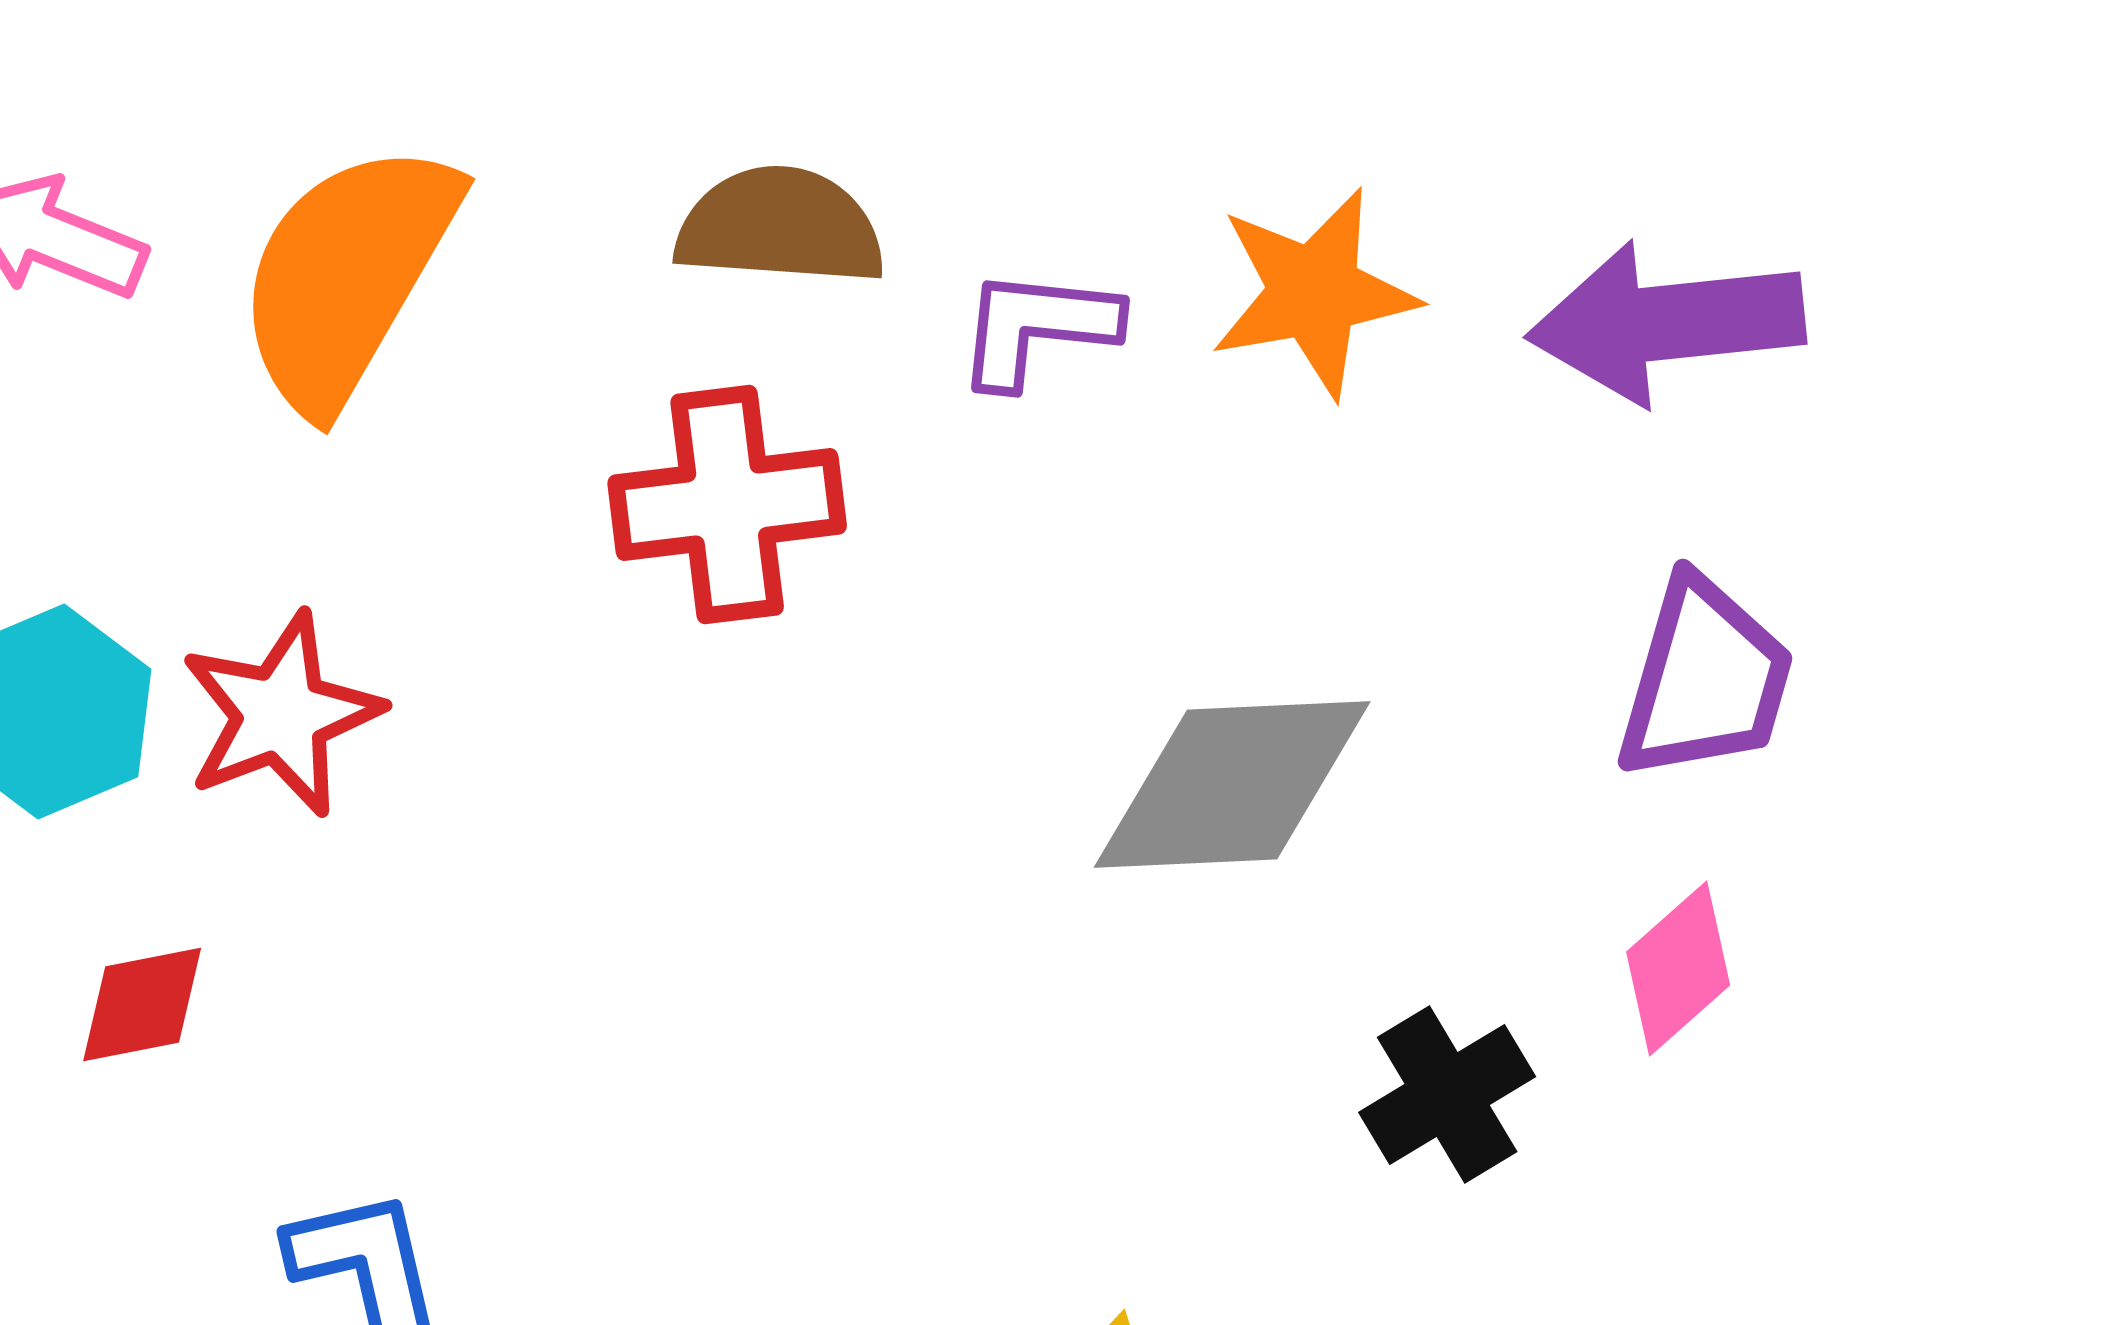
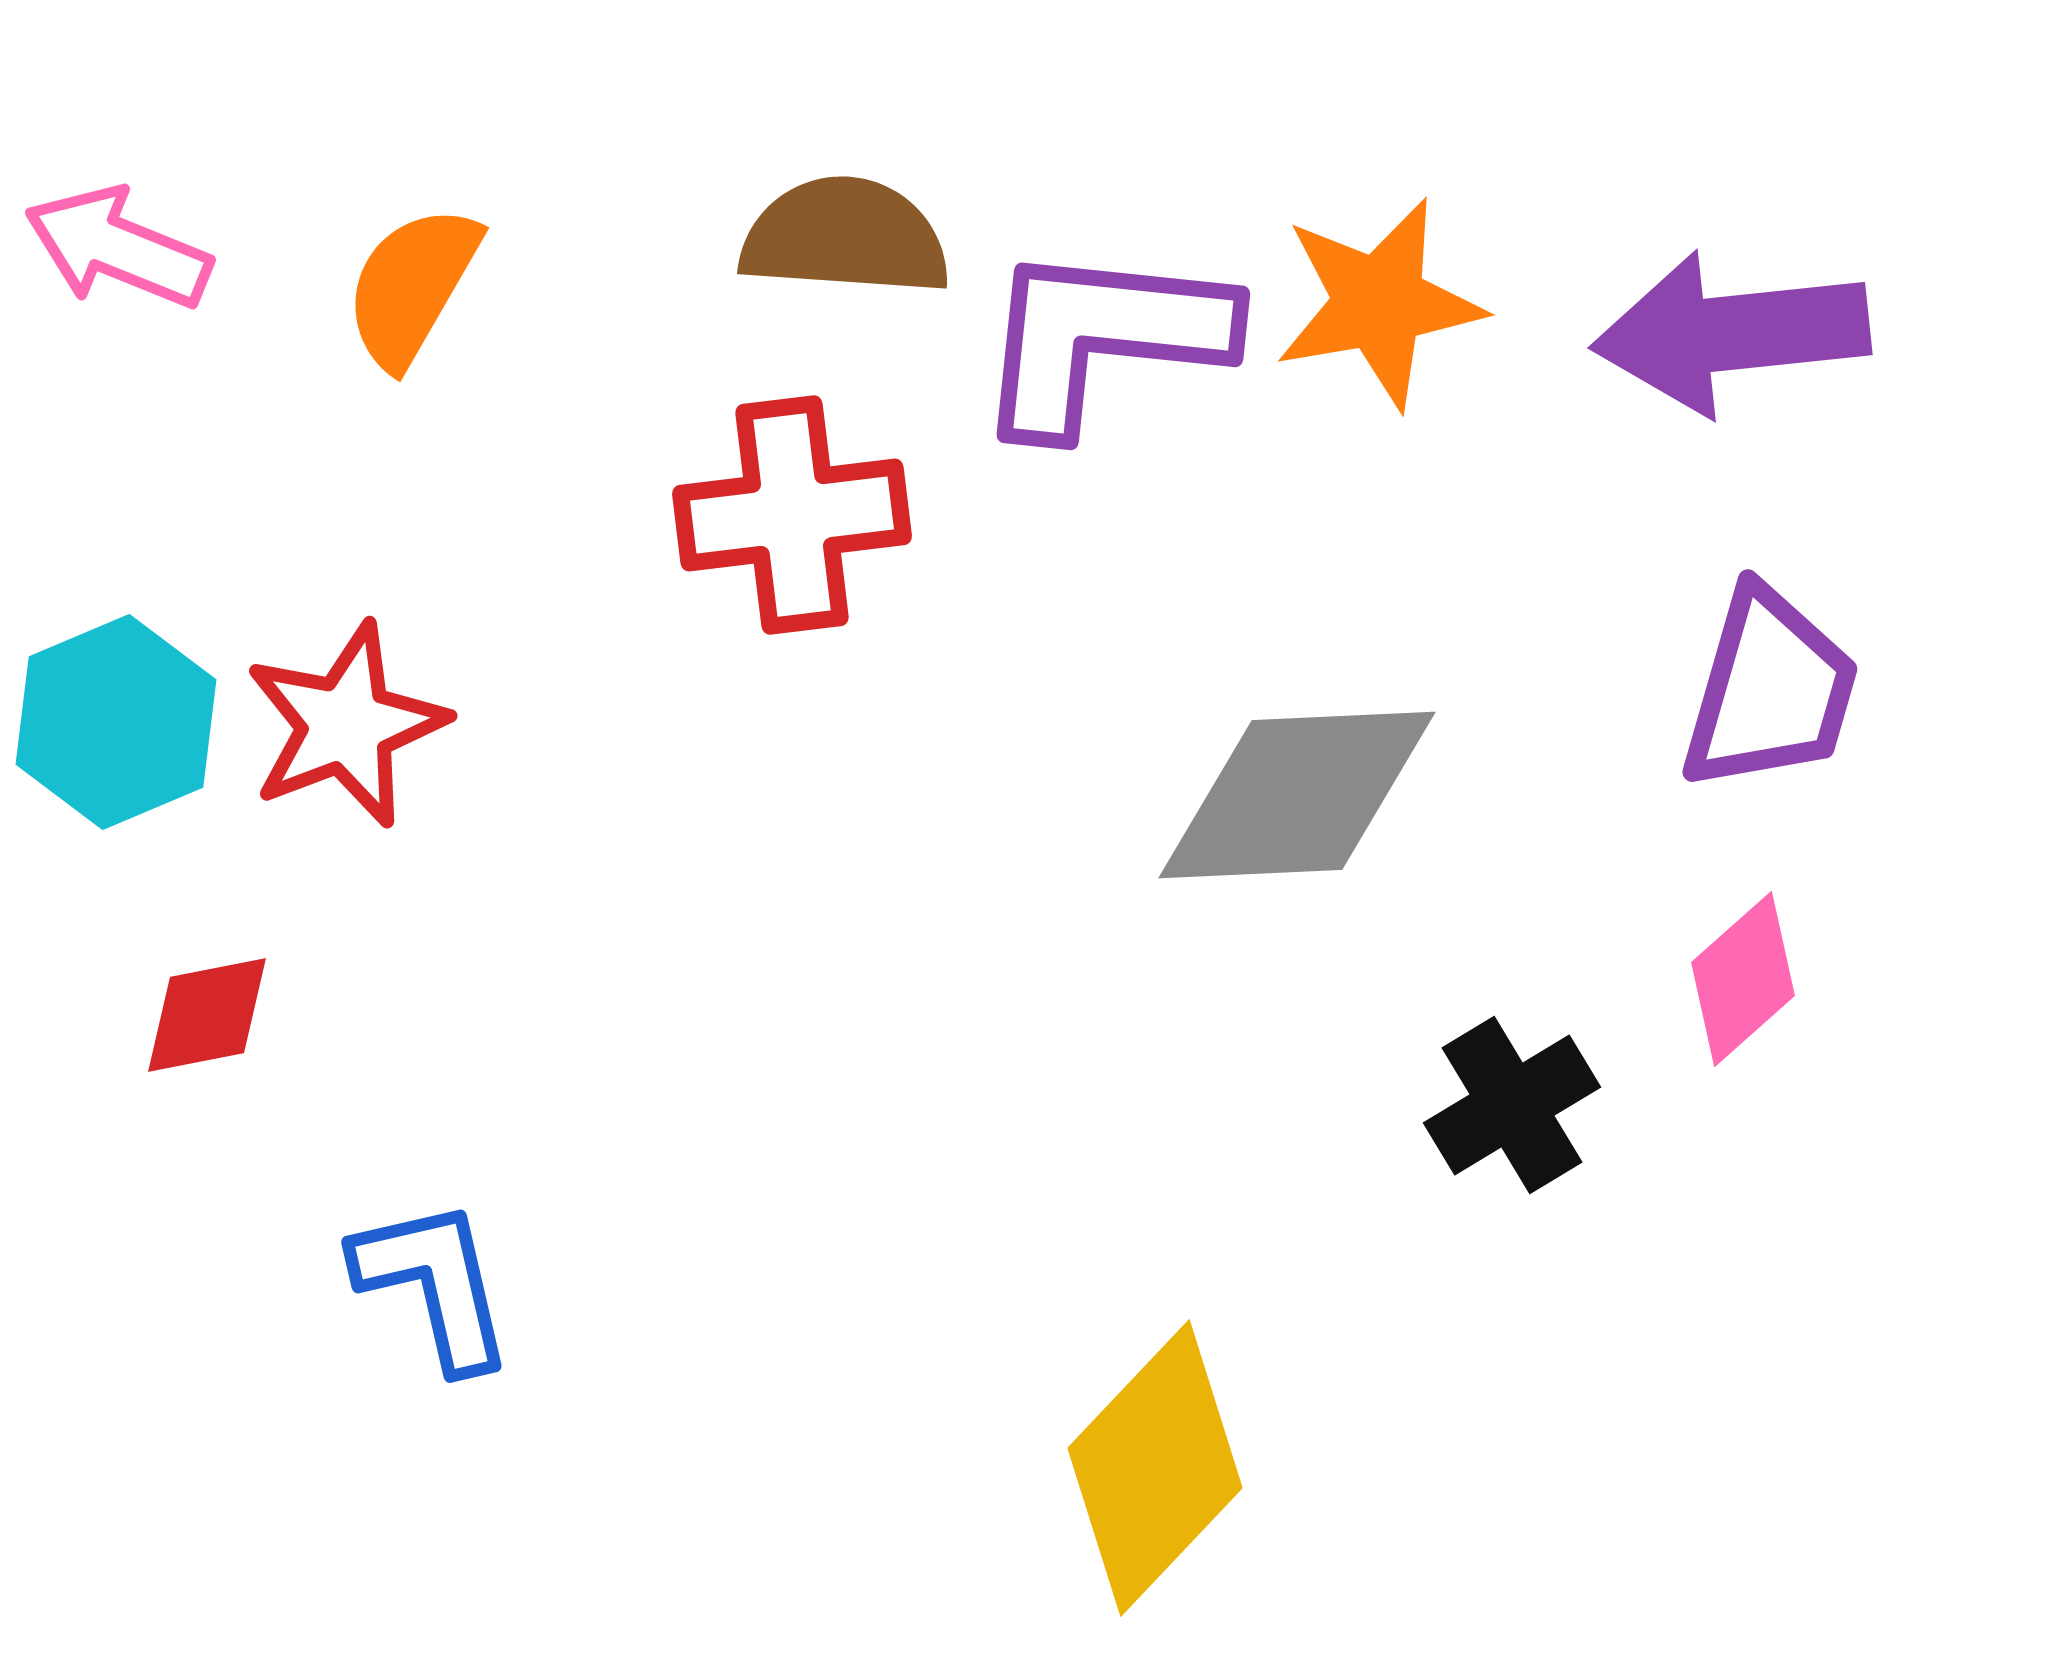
orange semicircle: (347, 276) -> (412, 286), size x0.6
purple L-shape: (1037, 328) -> (1102, 338), size x1.6

